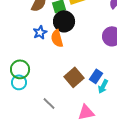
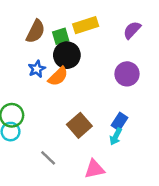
orange semicircle: (57, 38) -> (58, 76), turned -120
blue rectangle: (96, 76) -> (119, 122), moved

